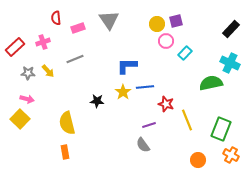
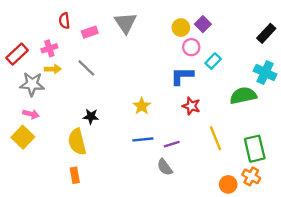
purple square: (176, 21) -> (203, 24), turned -32
gray line: (75, 59) -> (86, 68), turned 66
blue L-shape: (127, 66) -> (182, 76), moved
yellow arrow: (48, 71) -> (53, 69), moved, turned -48
gray star: (28, 73) -> (32, 84), size x1.5
blue line: (145, 87) -> (143, 139), moved
black star: (97, 101) -> (91, 116), moved
red star: (166, 104) -> (191, 106), moved
green rectangle: (221, 129) -> (255, 149), turned -35
orange cross: (231, 155) -> (251, 176), moved

